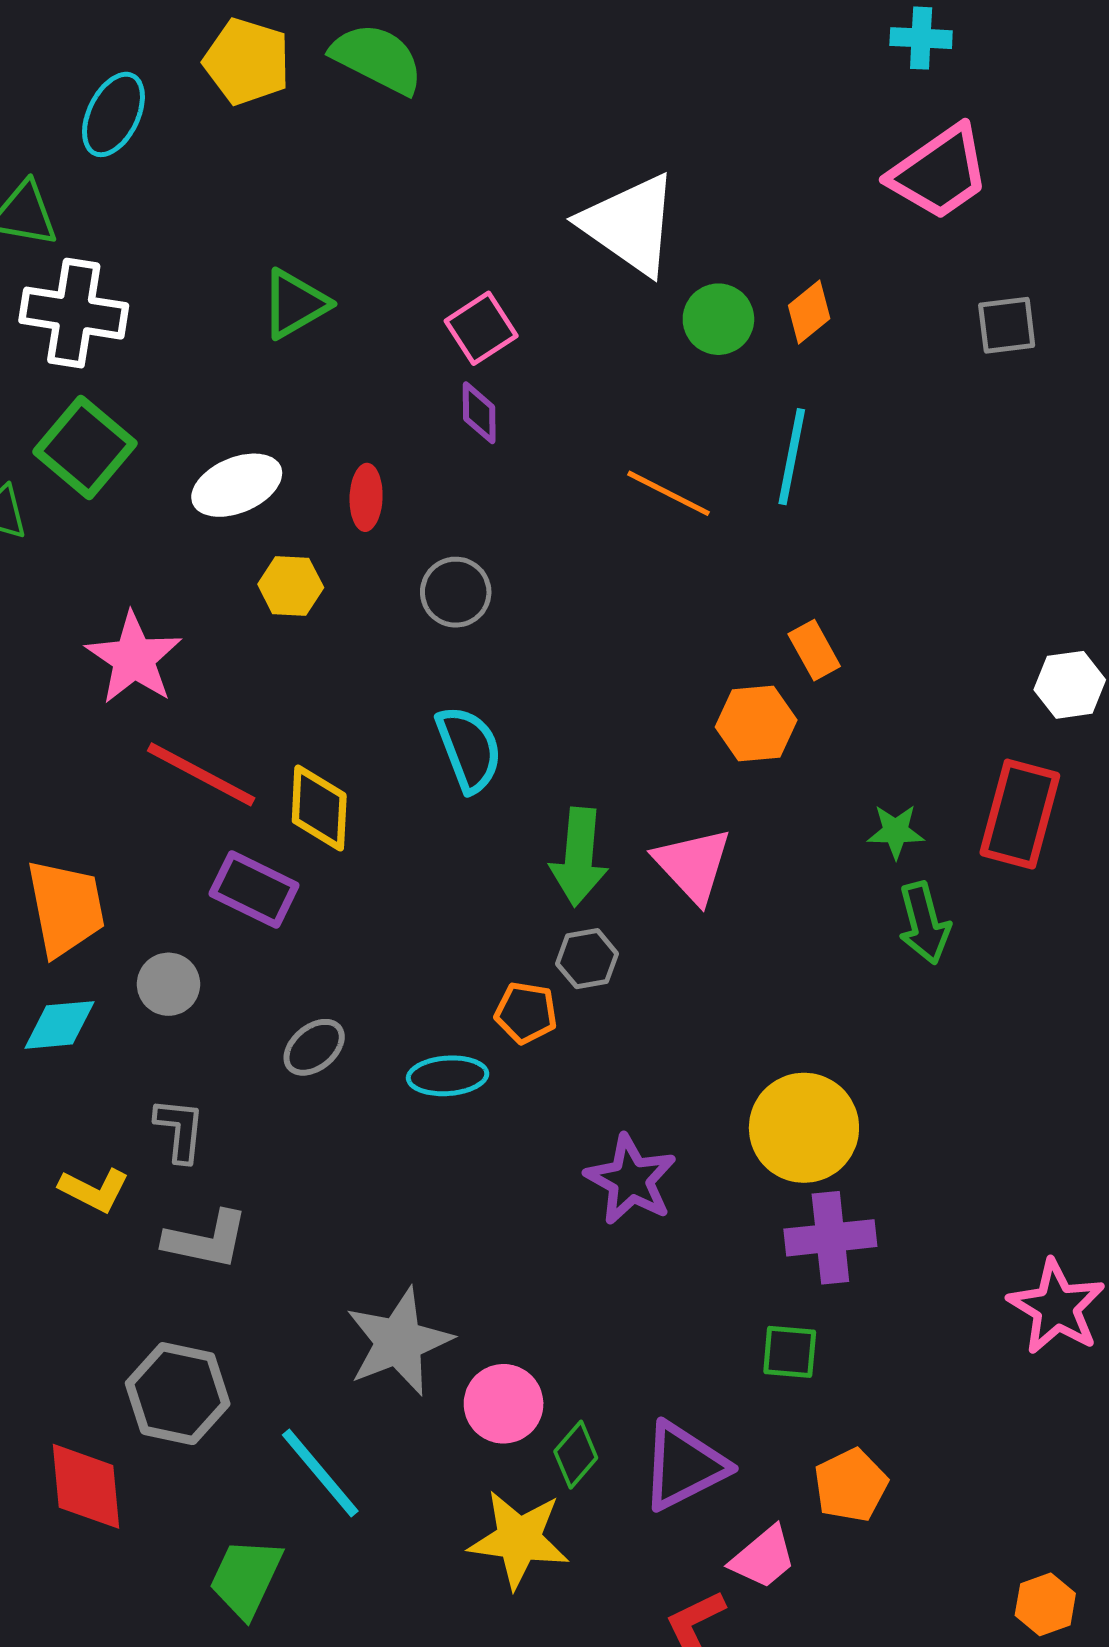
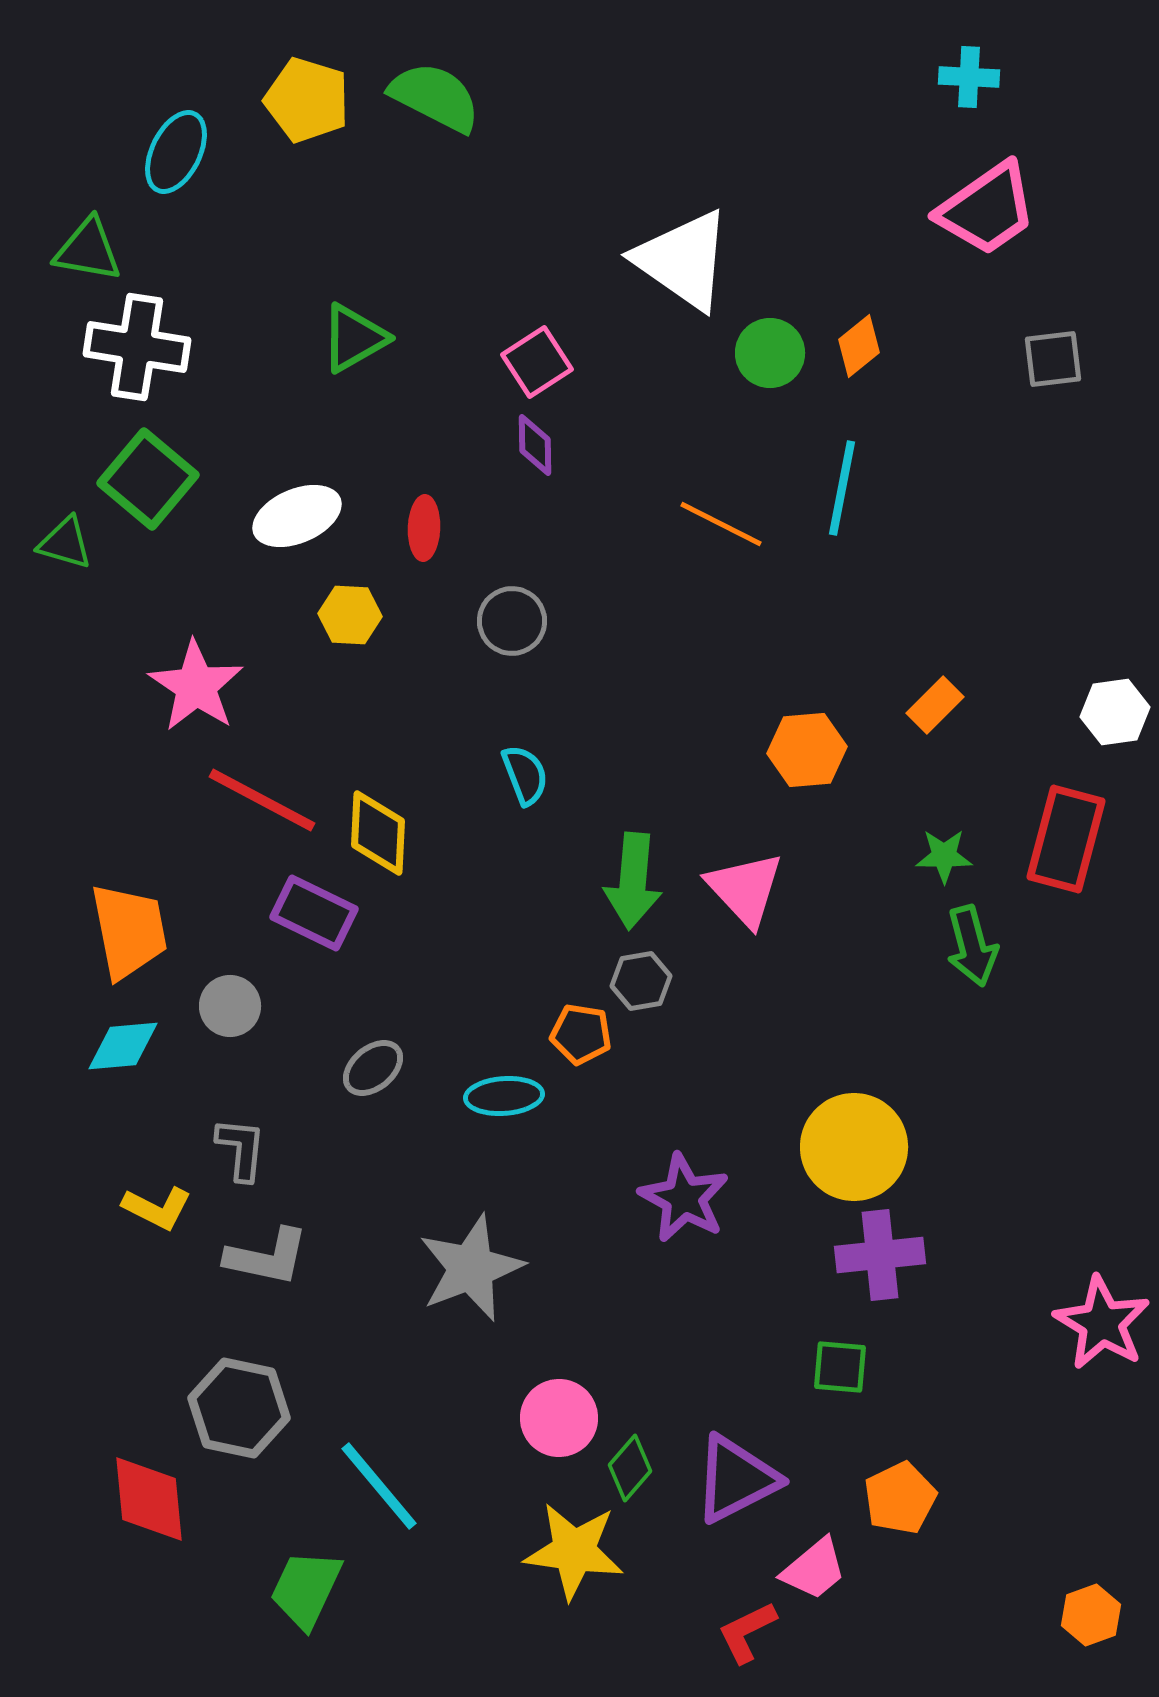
orange rectangle: (814, 650) -> (935, 705), moved, turned 74
cyan semicircle: (469, 749) -> (525, 775), size x0.7
gray star: (399, 1342) -> (471, 1268), moved

